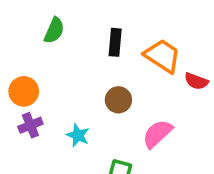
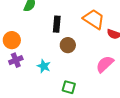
black rectangle: (115, 42) -> (57, 24), moved
pink semicircle: (157, 134) -> (105, 64), moved

